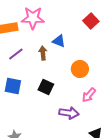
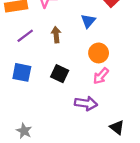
blue triangle: (59, 41) -> (88, 21), moved, turned 48
pink arrow: (89, 95) -> (101, 76), moved

